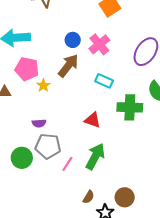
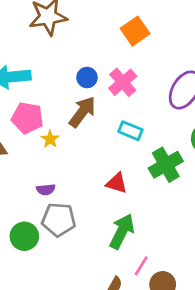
green cross: (130, 107) -> (166, 165), turned -30
pink line: (67, 164) -> (141, 266), moved

